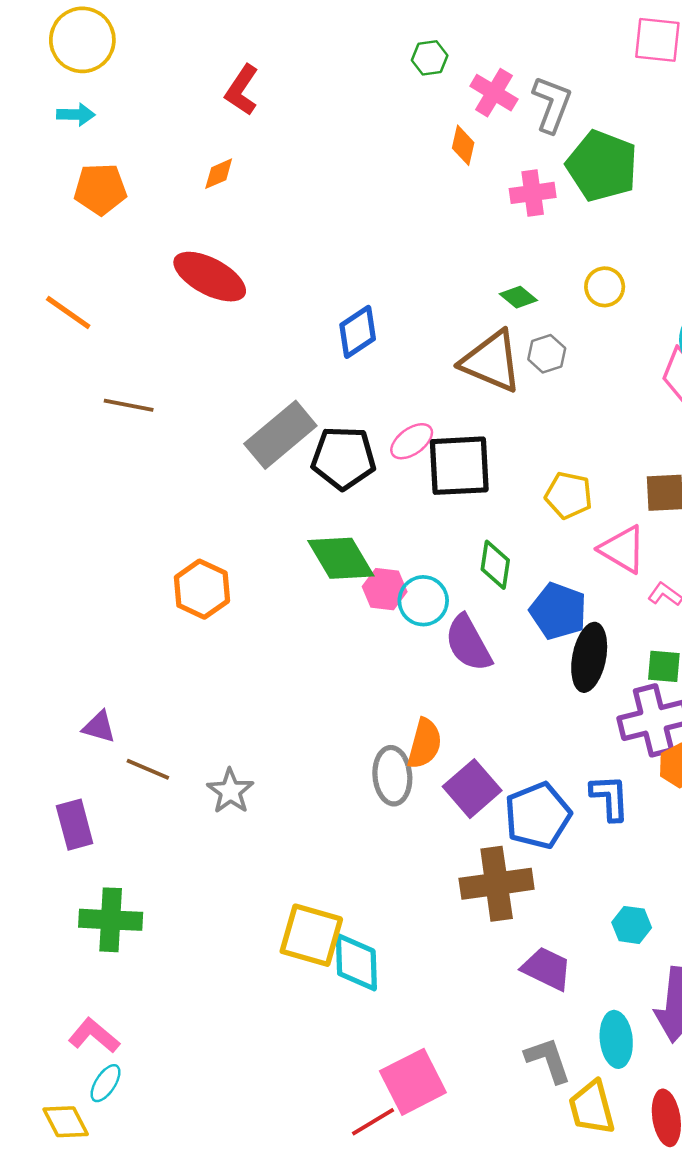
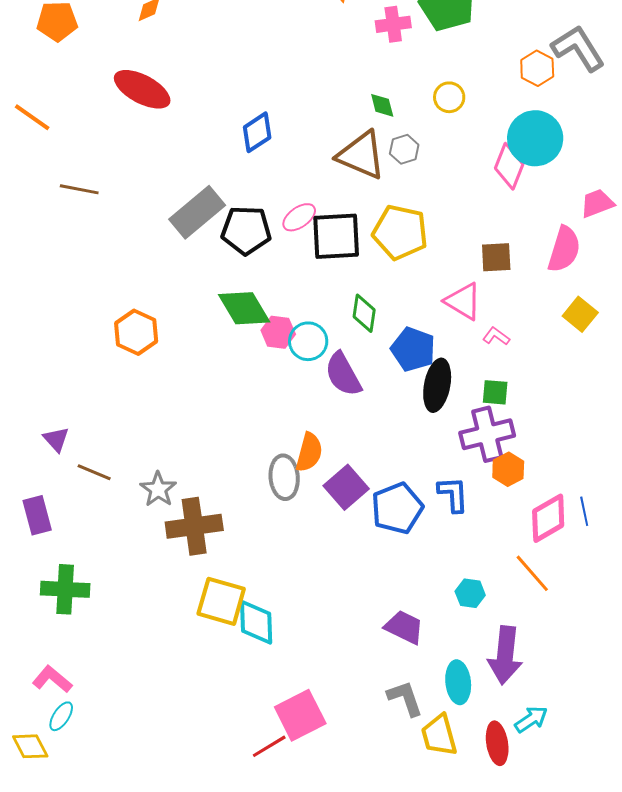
green diamond: (518, 297) -> (382, 105), turned 36
yellow pentagon: (569, 495) -> (400, 232), moved, size x1.5
purple triangle: (99, 727) -> (56, 439), turned 32
brown cross: (497, 884) -> (194, 526), moved

